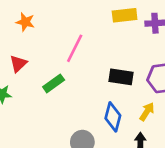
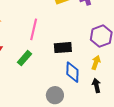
black rectangle: (121, 77) -> (63, 48), moved

